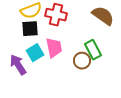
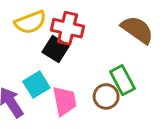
black square: (30, 29) -> (56, 49), moved, turned 36
pink trapezoid: (54, 48) -> (65, 101), moved

